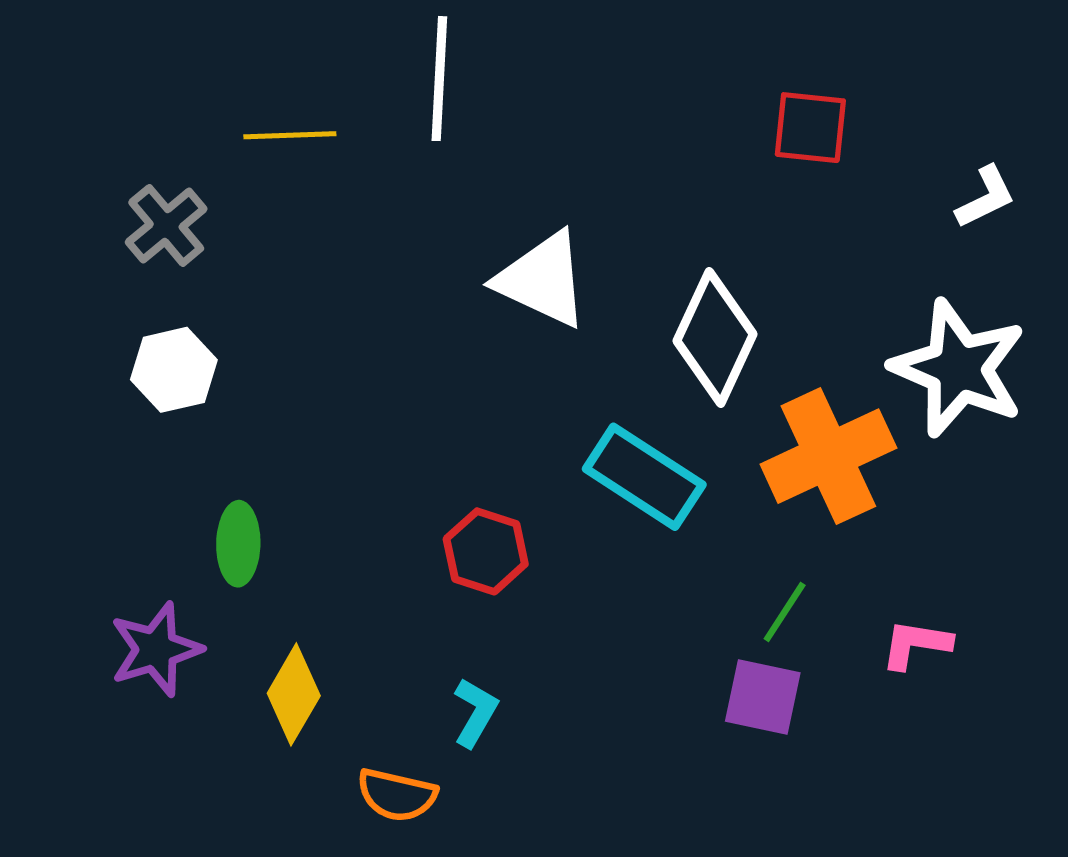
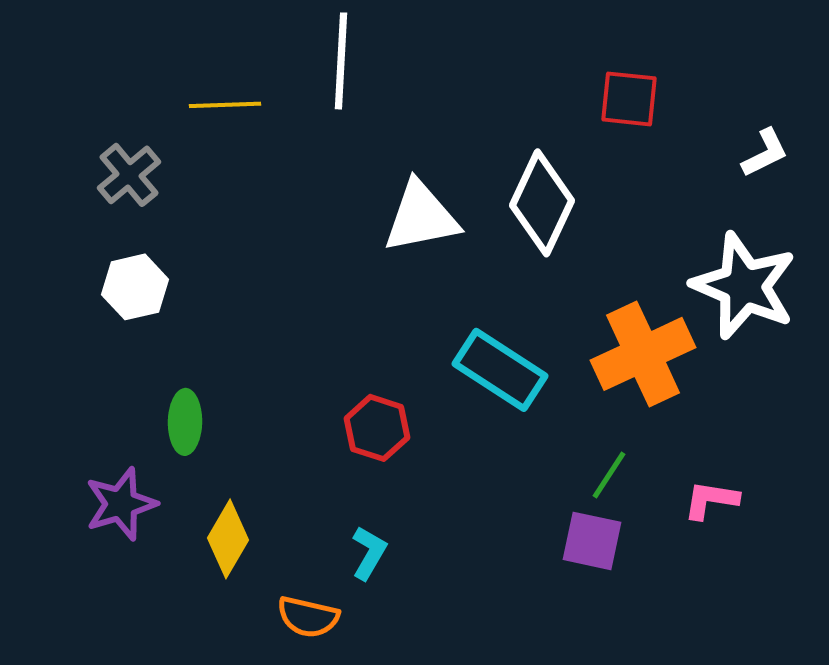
white triangle: (542, 280) -> (421, 217), turned -36
white diamond: (715, 338) -> (542, 203), moved

